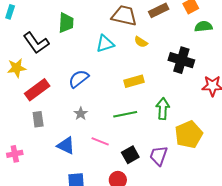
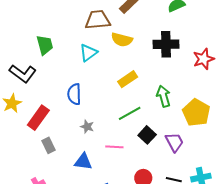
yellow semicircle: (141, 42) -> (122, 40), size x1.5
blue semicircle: (79, 79) -> (74, 94), turned -35
black square: (130, 155) -> (147, 135), moved
purple trapezoid: (159, 156) -> (174, 142), turned 150

